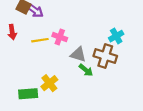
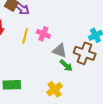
yellow line: (40, 40) -> (25, 36), turned -70
yellow cross: (49, 83) -> (55, 89), moved

